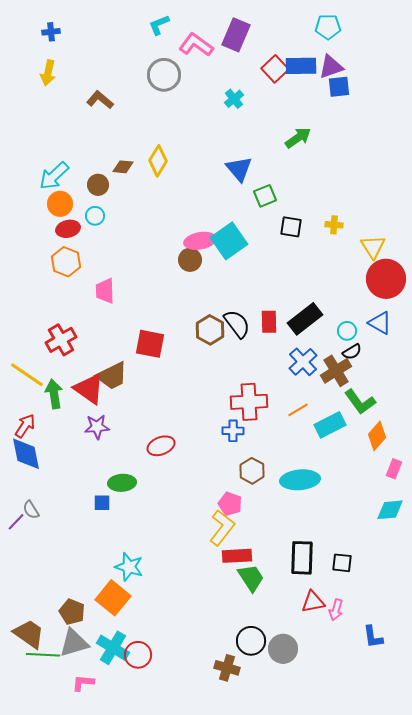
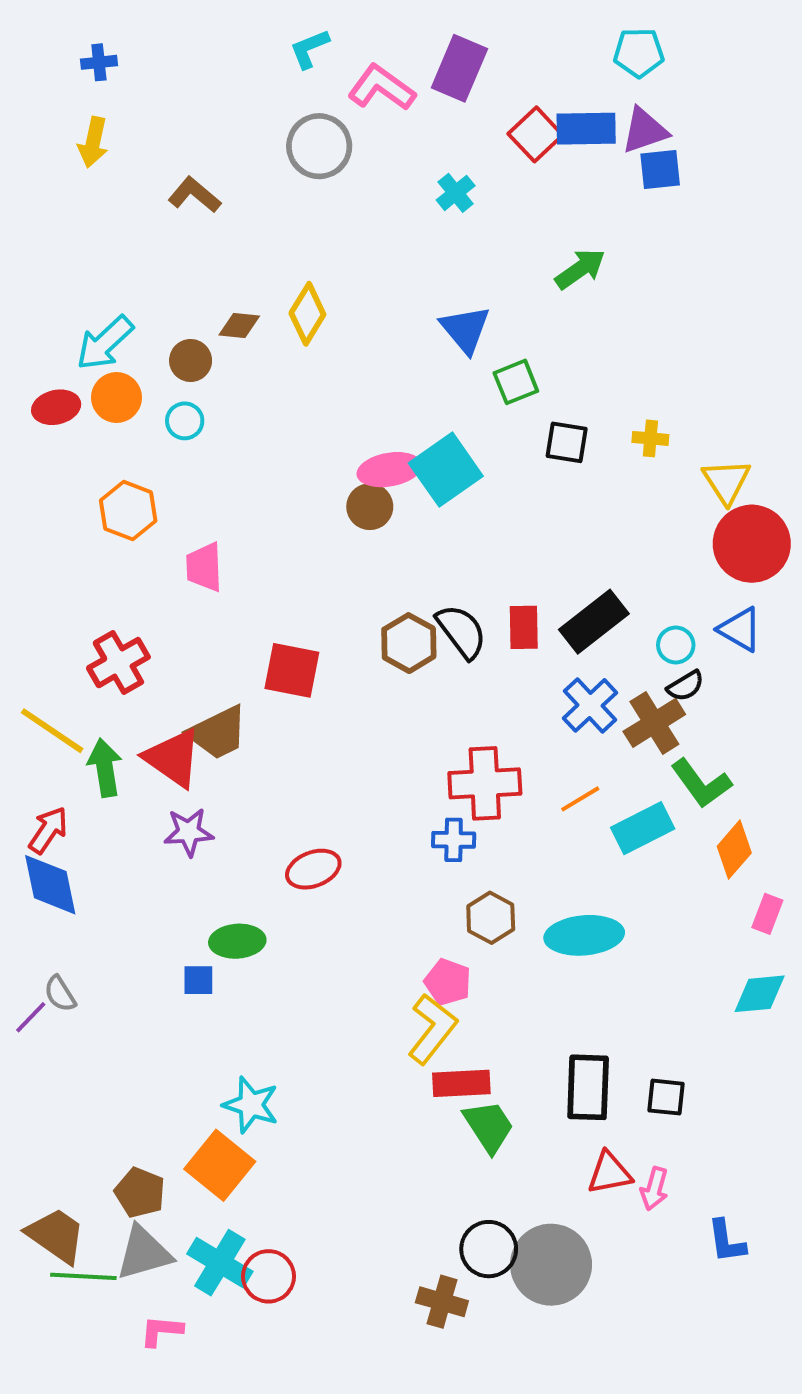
red ellipse: (68, 229) -> (56, 407), moved
gray circle: (283, 649) -> (551, 1265), size x1.4

